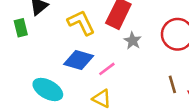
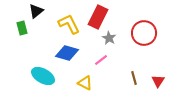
pink line: (107, 69) -> (101, 60), moved
brown line: (172, 84) -> (134, 78), moved

